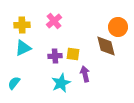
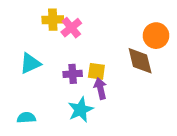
yellow cross: (22, 25) -> (53, 20), moved
purple arrow: (85, 74) -> (100, 89), moved
cyan semicircle: (14, 83) -> (26, 118), moved, turned 48

